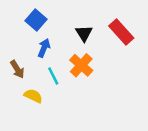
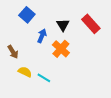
blue arrow: (44, 48) -> (42, 36), moved
cyan line: (53, 76) -> (44, 78), moved, turned -32

